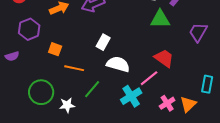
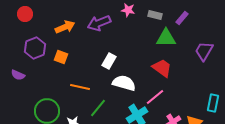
orange square: (55, 49) -> (61, 57), moved
purple semicircle: (12, 56) -> (18, 75), turned 40
red trapezoid: (164, 58) -> (162, 68), moved

